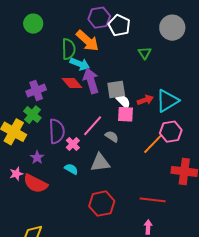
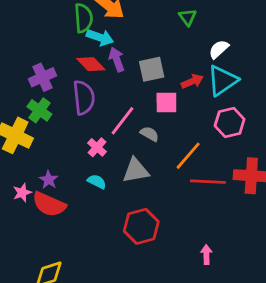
purple arrow: (91, 81) -> (117, 59), size x0.7
white semicircle: (123, 101) -> (219, 49), moved, turned -84
purple semicircle: (57, 131) -> (84, 98), moved
orange line: (153, 144) -> (188, 156), moved
purple star: (37, 157) -> (49, 180), moved
red line: (153, 200) -> (208, 182), moved

